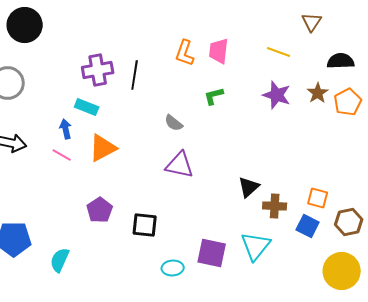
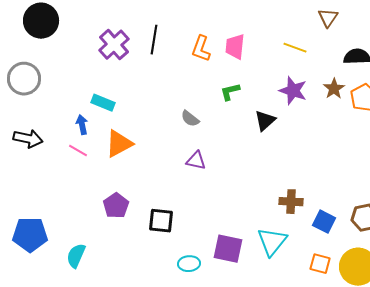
purple cross: (98, 70) -> (114, 45), moved, turned -32
black line: (135, 75) -> (154, 40), moved
purple triangle: (180, 165) -> (196, 161), size x0.7
black triangle: (249, 187) -> (265, 121), moved
orange square: (318, 198) -> (320, 264), moved

